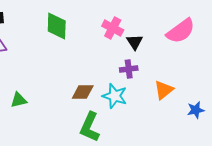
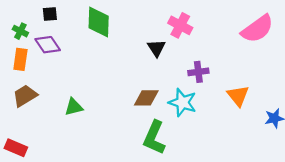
green diamond: (57, 26) -> (99, 22), moved
black triangle: (135, 42) -> (156, 48), moved
orange triangle: (164, 90) -> (238, 96), turned -30

